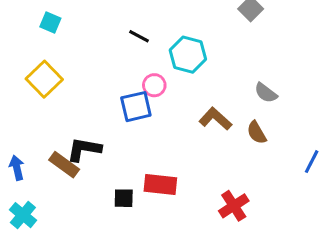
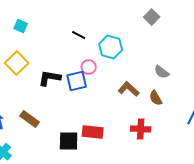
black L-shape: (84, 149) -> (50, 78), moved
black square: (124, 198) -> (69, 141), size x1.5
red cross: (234, 206) -> (141, 129), moved, turned 36

